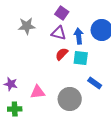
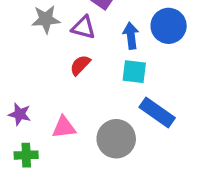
purple triangle: (59, 33) -> (83, 27), moved
red semicircle: (62, 54) -> (80, 65), moved
blue rectangle: (95, 83) -> (157, 113), size x1.5

